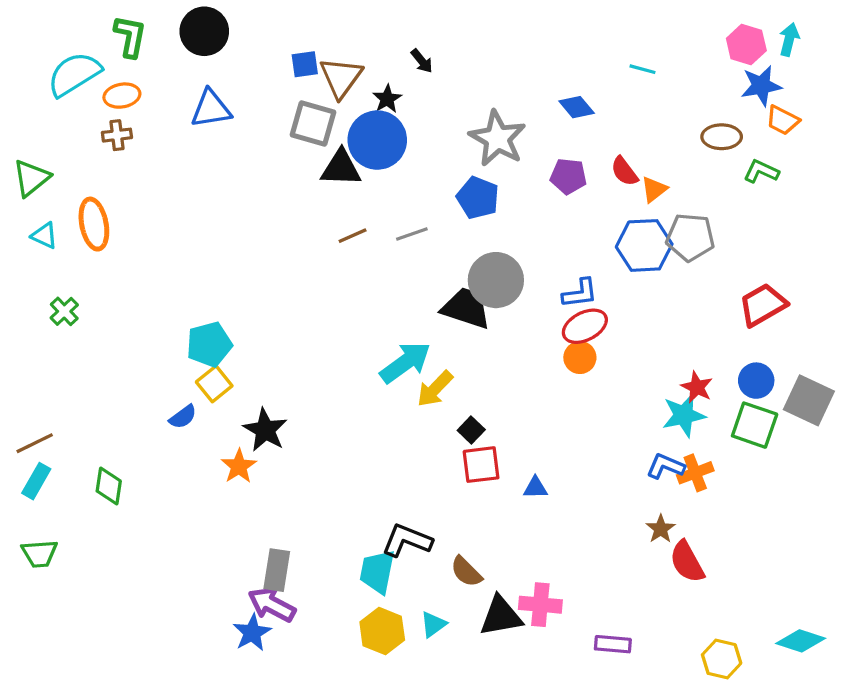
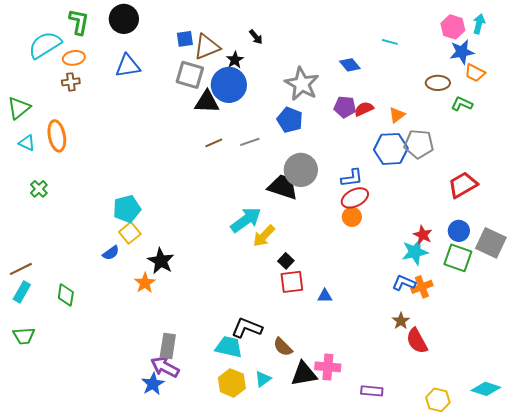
brown triangle: (341, 77) -> (207, 47), turned 32
red semicircle: (624, 171) -> (364, 109), moved, turned 102
cyan trapezoid: (377, 572) -> (229, 347), turned 92

